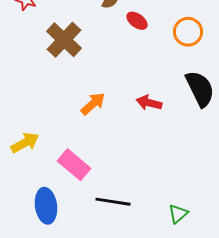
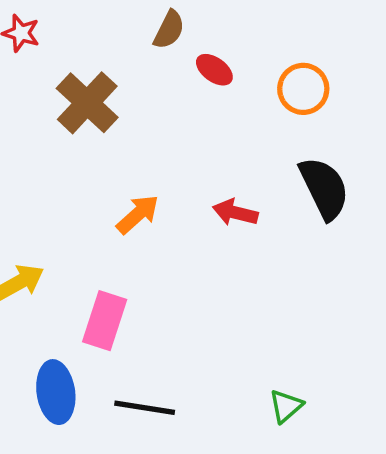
pink rectangle: (74, 165) -> (105, 321), turned 68
black line: (113, 202) -> (145, 408), moved

